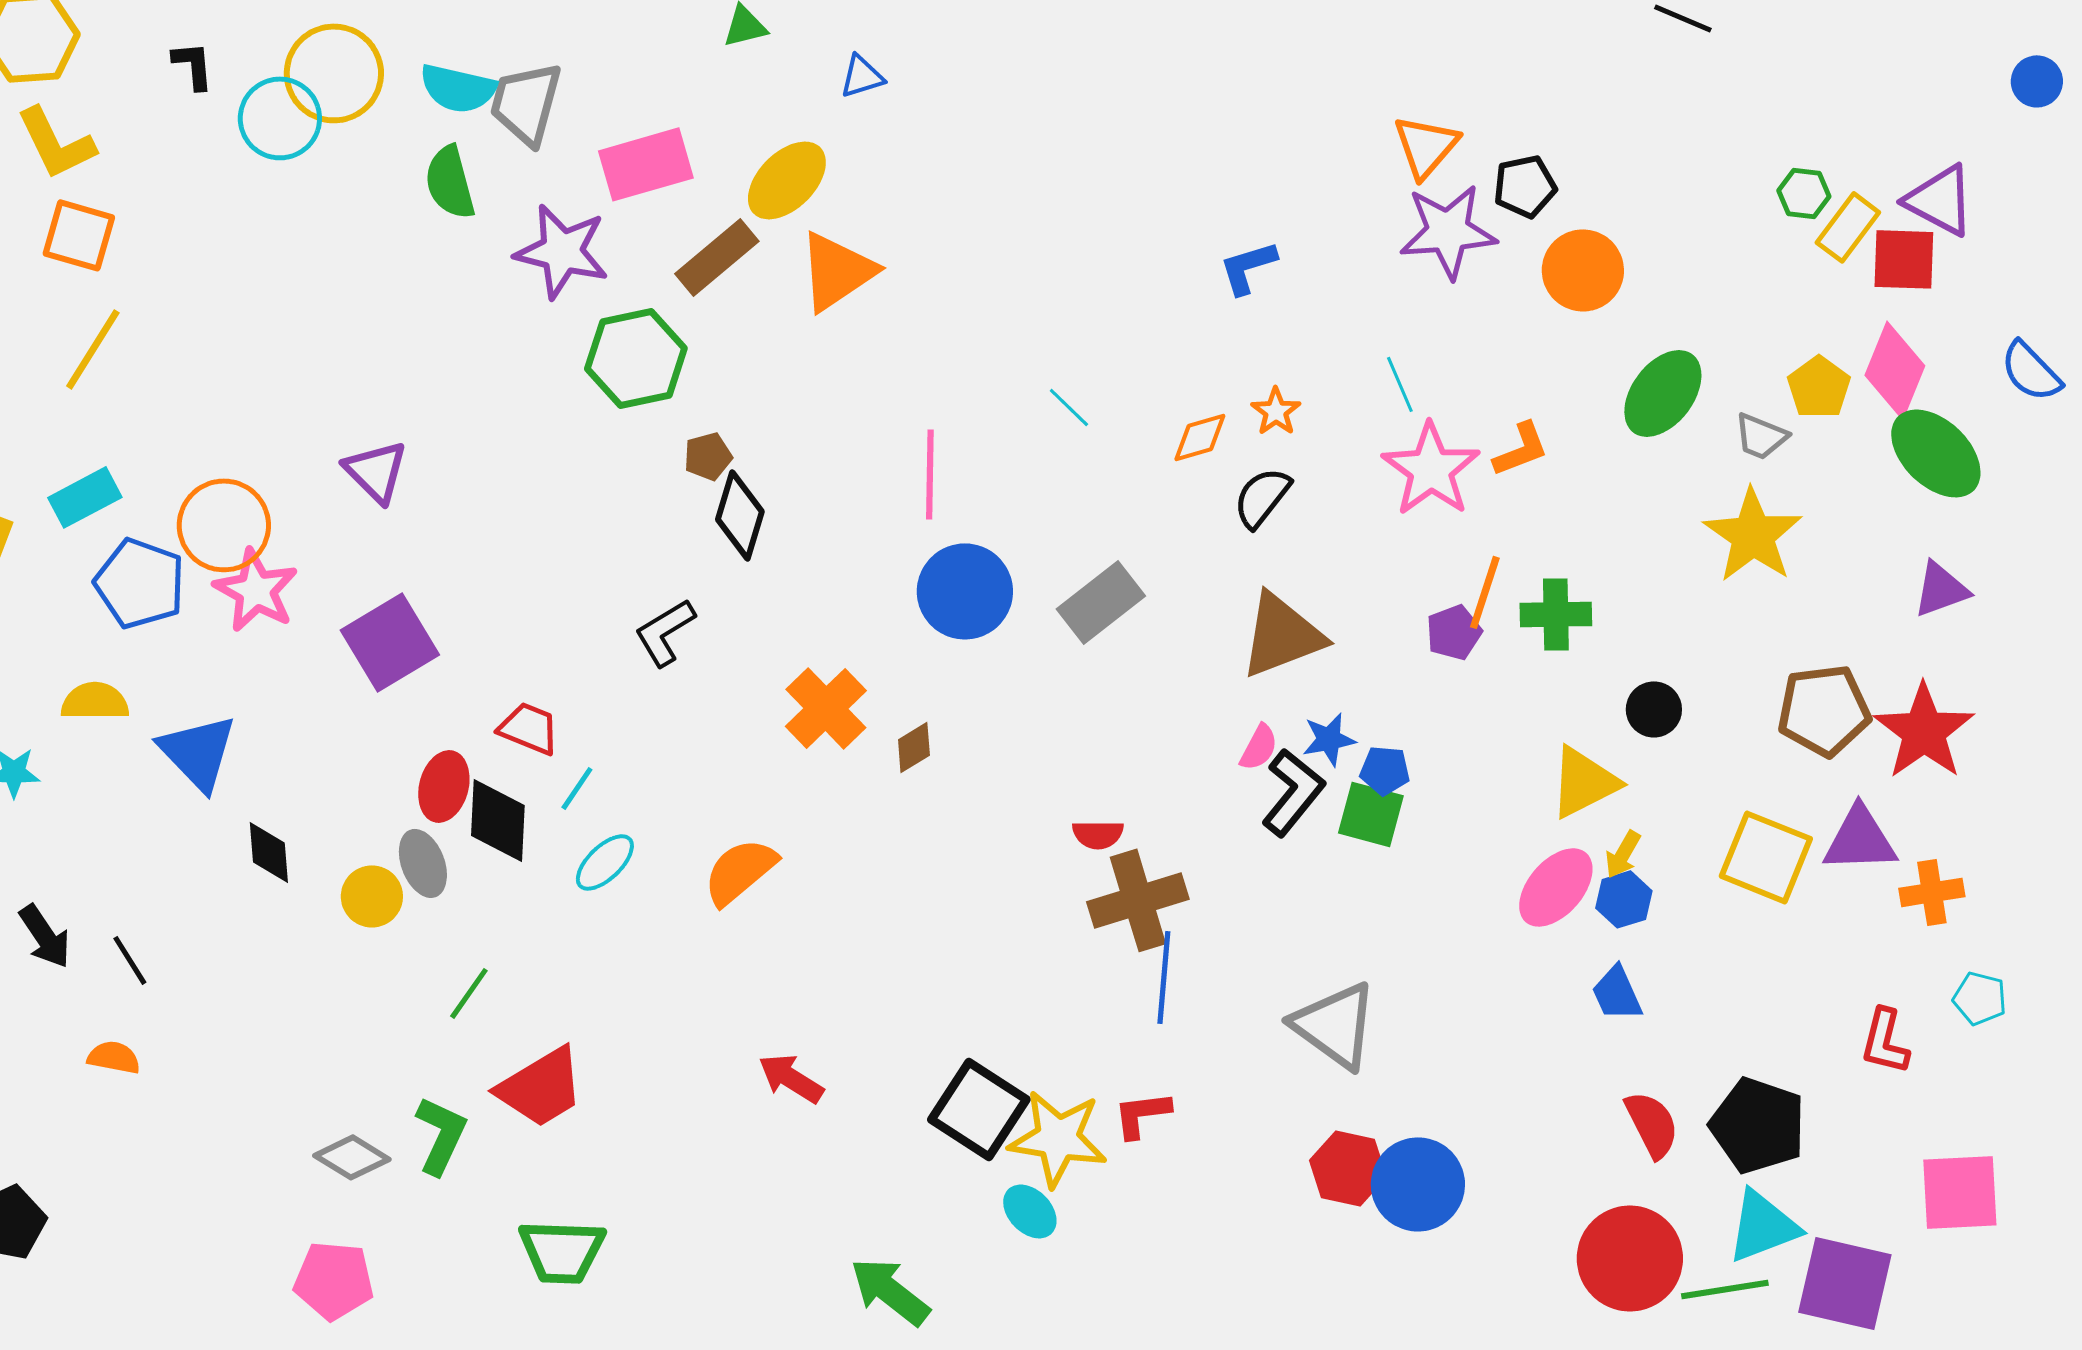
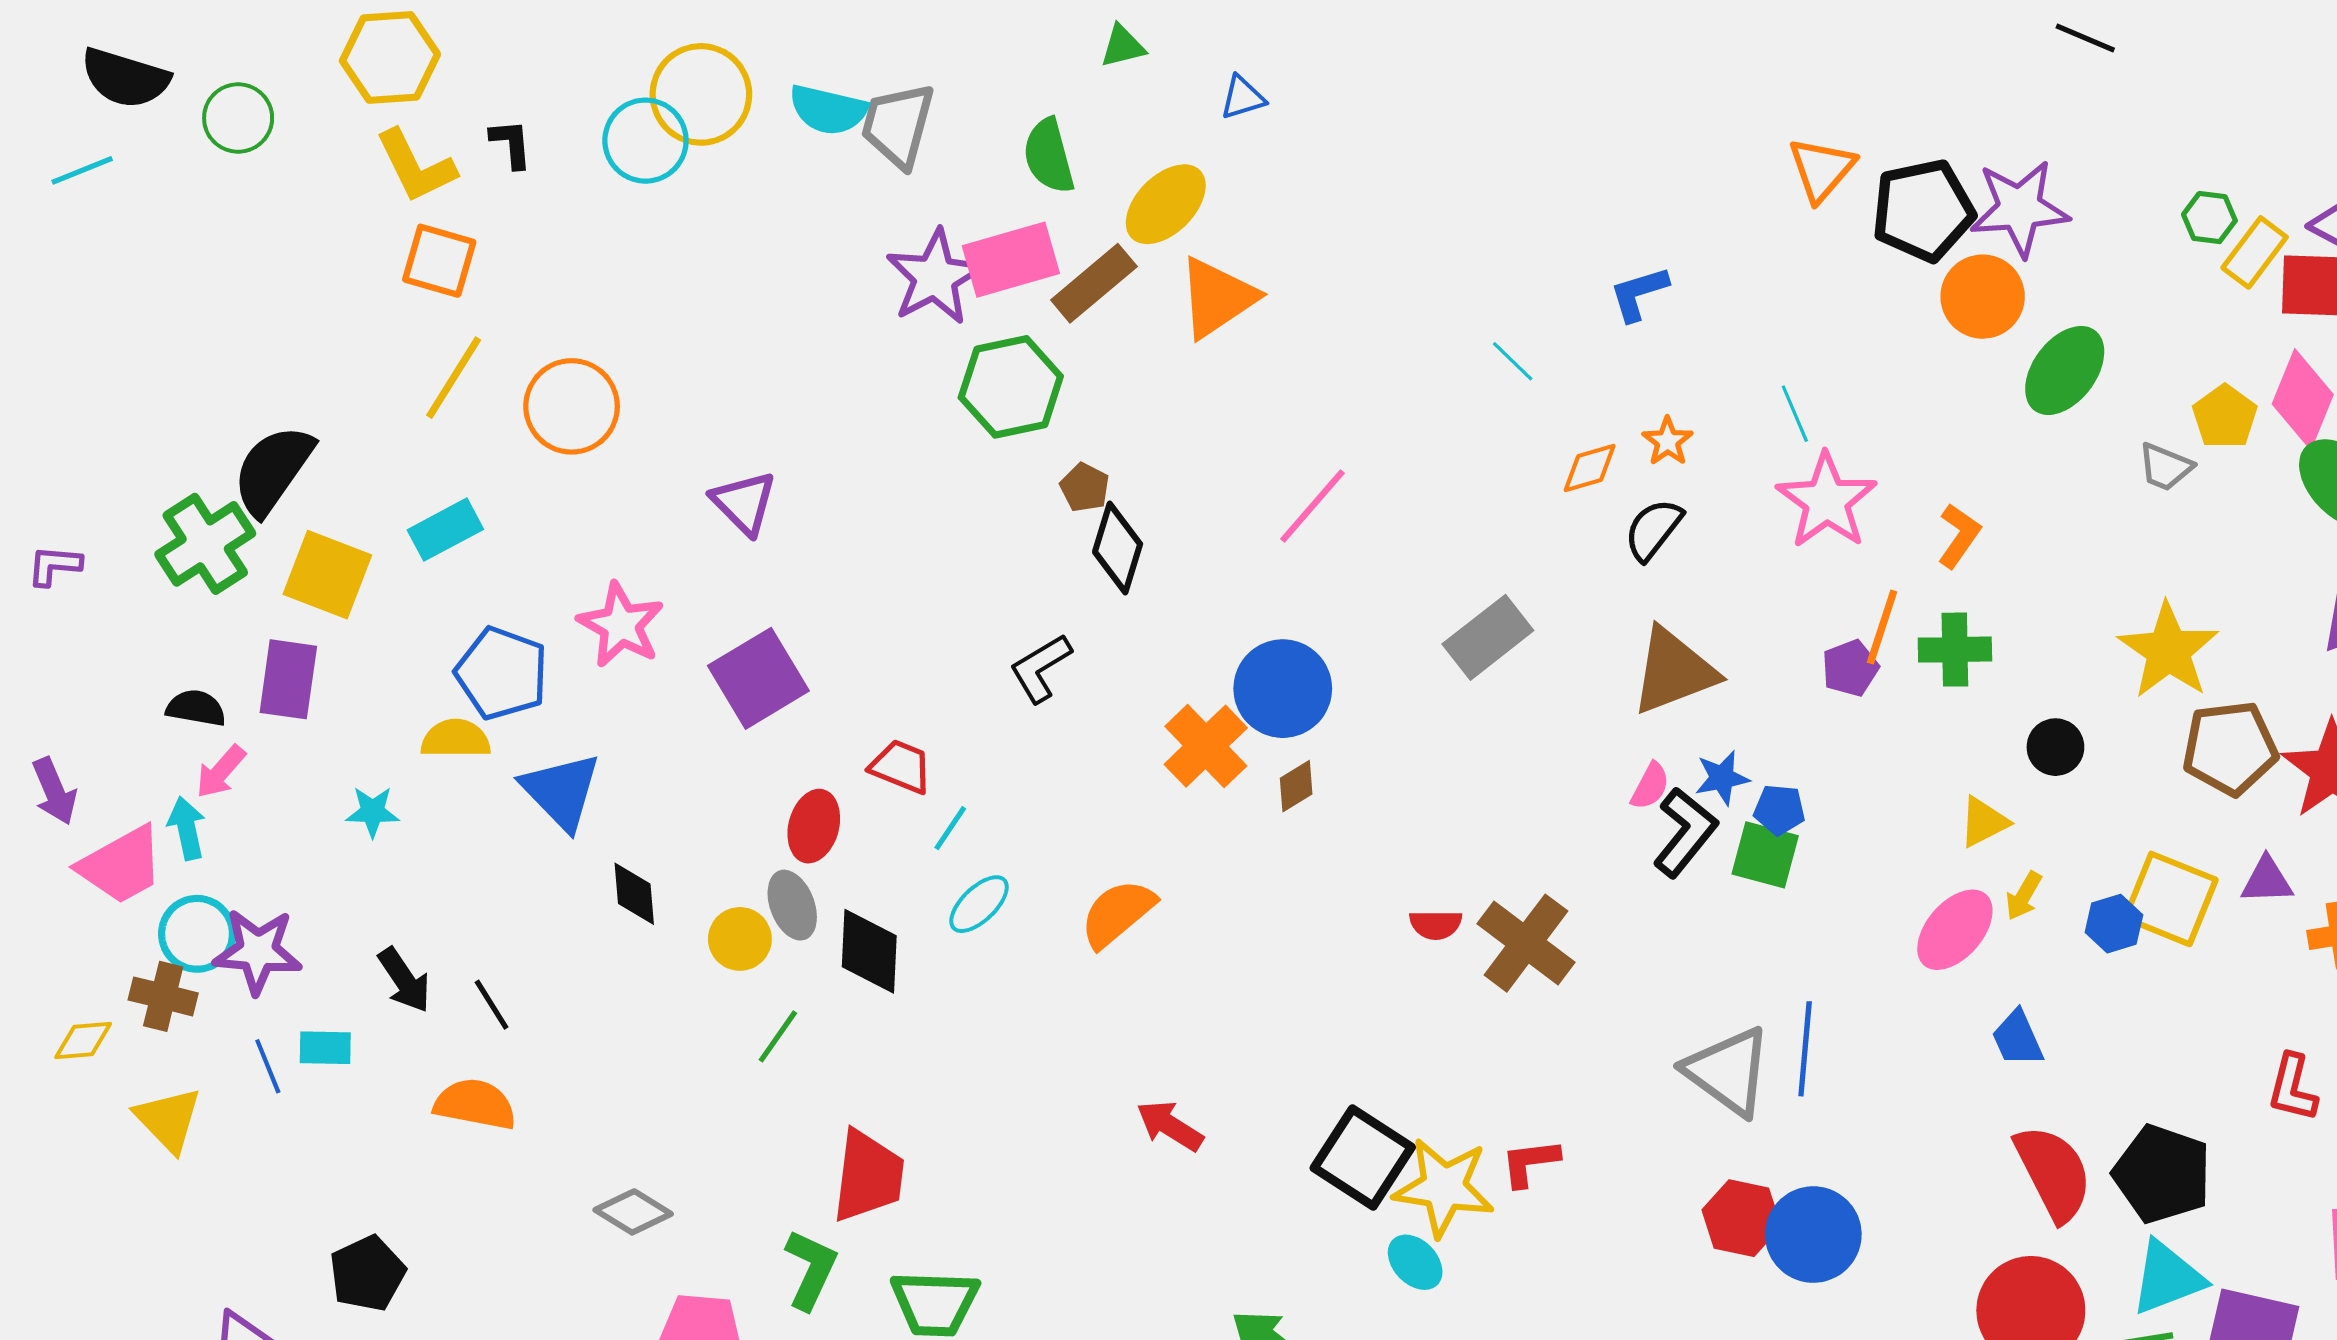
black L-shape: (193, 65) -> (511, 144), moved
pink rectangle: (646, 164) -> (1011, 260), moved
green semicircle: (450, 182) -> (1049, 156), moved
black pentagon: (1525, 186) -> (1923, 210), size x1.6
purple star: (1448, 231) -> (2020, 208), moved
purple star: (562, 251) -> (935, 277), turned 30
green ellipse: (1663, 393) -> (2065, 370), moved
cyan line: (1069, 407) -> (1513, 361), moved
orange L-shape: (1521, 449) -> (1959, 536), moved, turned -34
brown pentagon: (708, 456) -> (1085, 487), turned -30
pink line: (930, 474) -> (1313, 506), turned 40
orange circle: (224, 525) -> (572, 406), moved
yellow star: (1753, 535) -> (2168, 651), moved
blue pentagon: (140, 583) -> (502, 673), moved
blue circle: (965, 591) -> (1283, 689), moved
yellow triangle: (1584, 782) -> (1984, 822), size x0.7
black diamond: (498, 820) -> (869, 951), moved
red semicircle: (1098, 834) -> (1436, 925), moved
purple triangle: (1860, 839) -> (2267, 880), size x0.7
blue hexagon: (1624, 899) -> (2114, 924), moved
brown cross: (1138, 900) -> (1526, 943), turned -36
blue line: (1164, 977) -> (1805, 1049), moved
green line: (469, 993) -> (778, 1036), moved
orange semicircle: (114, 1057) -> (475, 1104), size x1.5
red trapezoid: (541, 1087) -> (868, 1176), moved, turned -52
red semicircle: (1652, 1124) -> (2053, 1173), size x1.4
green L-shape: (441, 1135) -> (811, 1269), moved
gray diamond: (352, 1157) -> (633, 1212), moved

